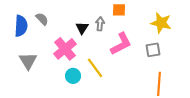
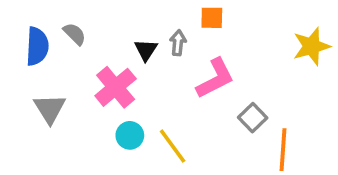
yellow star: (161, 23) -> (312, 46), moved, turned -30
gray square: (153, 50) -> (253, 118), moved, turned -35
yellow line: (95, 68) -> (173, 146), moved

